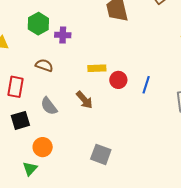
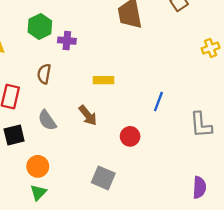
brown semicircle: (44, 65) -> (44, 74), turned -102
red circle: (118, 80) -> (130, 136), moved
green triangle: (30, 169) -> (38, 192), moved

